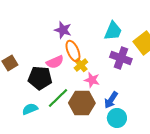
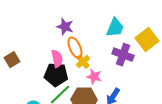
pink semicircle: (55, 62) -> (57, 59), turned -78
black pentagon: (40, 78) -> (56, 75), moved

